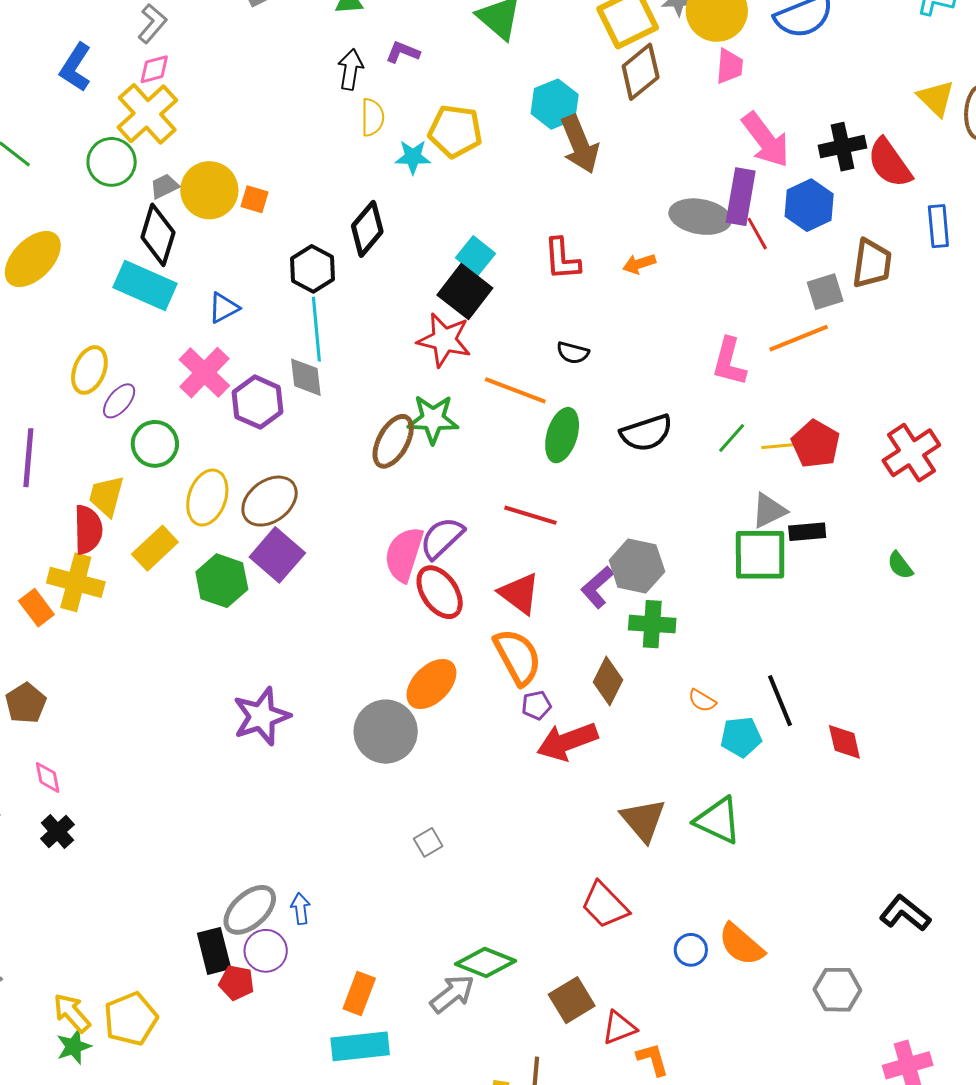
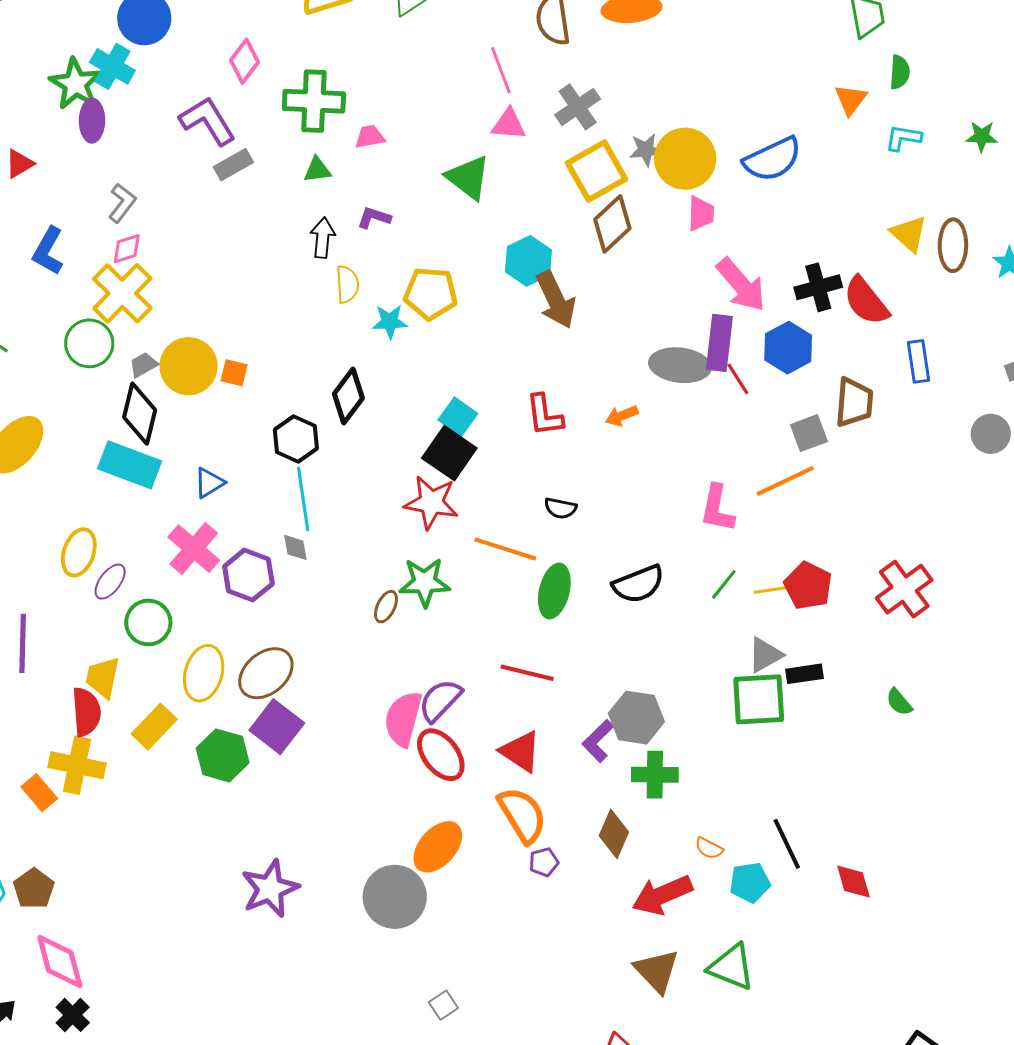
gray diamond: (306, 377) -> (295, 547), size x0.7
brown ellipse: (393, 441) -> (386, 607), size x0.6
red arrow: (567, 741) -> (662, 895), moved
pink diamond: (48, 777) -> (60, 961), size x1.8

